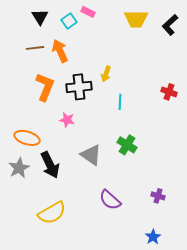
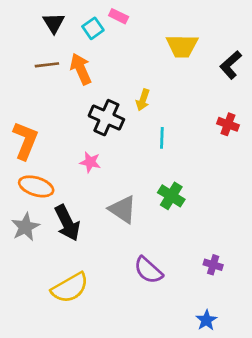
yellow trapezoid: (136, 19) -> (182, 46), moved
black L-shape: (170, 25) -> (231, 65), moved
orange L-shape: (45, 87) -> (25, 140), moved
black cross: (79, 87) -> (106, 118), turned 30

